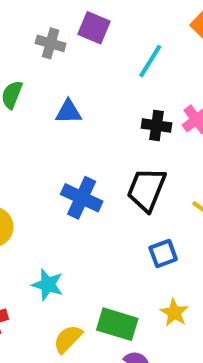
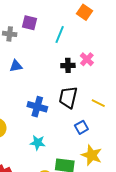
blue triangle: (69, 112) -> (16, 66), moved
cyan star: (48, 285) -> (38, 143), moved
yellow star: (174, 313) -> (92, 155), size x1.5

